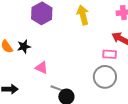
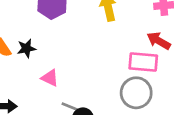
pink rectangle: (110, 54) -> (143, 62), size x1.5

